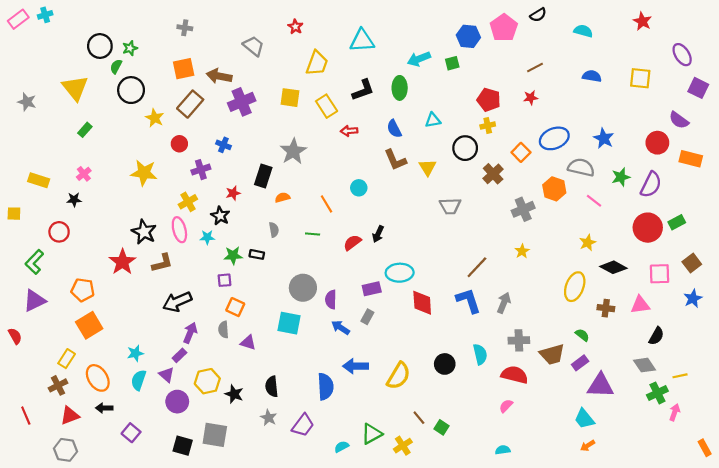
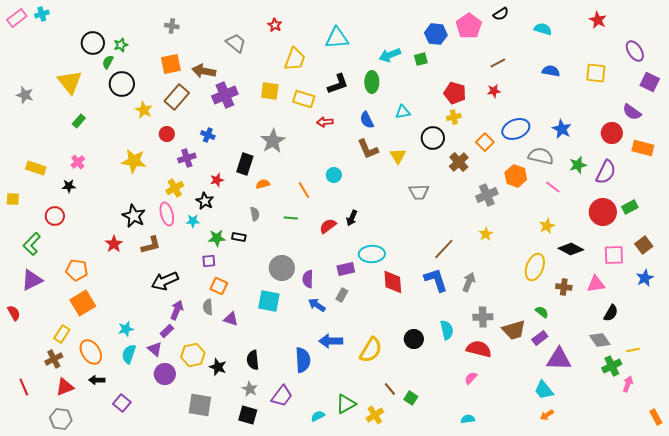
yellow rectangle: (327, 106) -> (304, 99), turned -40
red star: (122, 262) -> (114, 244), size x0.7
black square: (183, 446) -> (248, 415), moved

